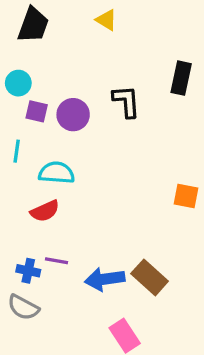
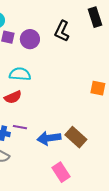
black rectangle: (181, 78) -> (95, 17), turned -30
black L-shape: (126, 101) -> (62, 31), turned -150

